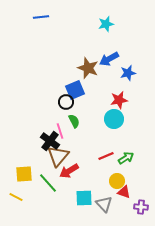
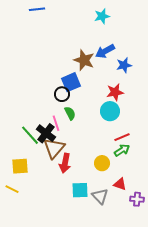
red line: (106, 156) -> (122, 137), moved
red arrow: (69, 171) -> (65, 163), turned -48
yellow circle: (117, 181) -> (102, 163), moved
green line: (48, 183) -> (30, 135), moved

